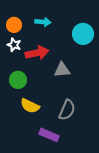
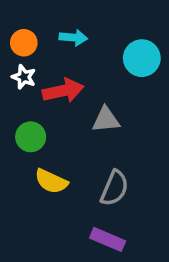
purple rectangle: (49, 135) -> (108, 239), moved

